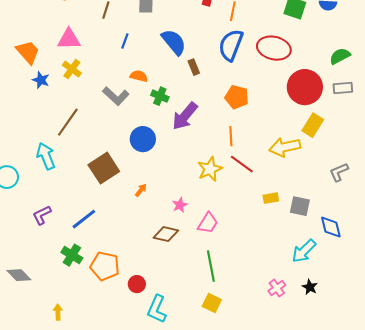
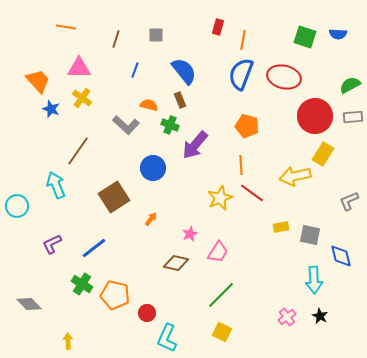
brown rectangle: (194, 67) -> (180, 100), moved
cyan arrow: (304, 251) -> (314, 280), turned -48
green line: (211, 266) -> (221, 295), turned 56

